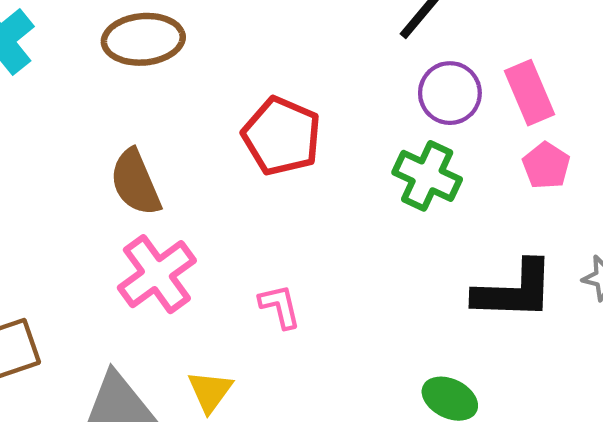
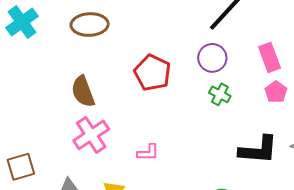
purple circle: (450, 93) -> (212, 58), moved
green cross: (427, 176) -> (220, 94), size x0.7
pink L-shape: (280, 306) -> (148, 153), turned 100

